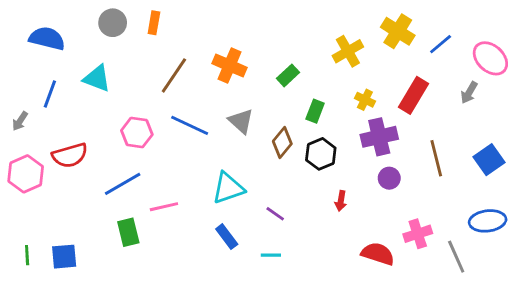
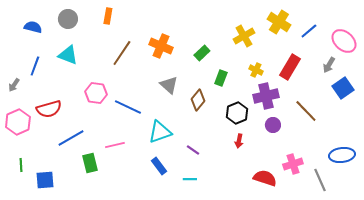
gray circle: (113, 23) -> (68, 19), moved
blue semicircle: (47, 38) -> (33, 27), size x0.7
blue line: (190, 125) -> (128, 107), moved
black hexagon: (321, 154) -> (237, 113), moved
brown line: (436, 158) -> (306, 111), turned -30
blue square: (489, 160) -> (343, 88), moved
blue line: (123, 184) -> (71, 138), moved
green line: (27, 255) -> (21, 165), moved

